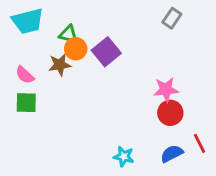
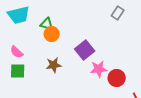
purple square: (106, 52) -> (85, 50), moved
brown star: (60, 65) -> (54, 65), moved
pink star: (166, 90) -> (99, 69), moved

